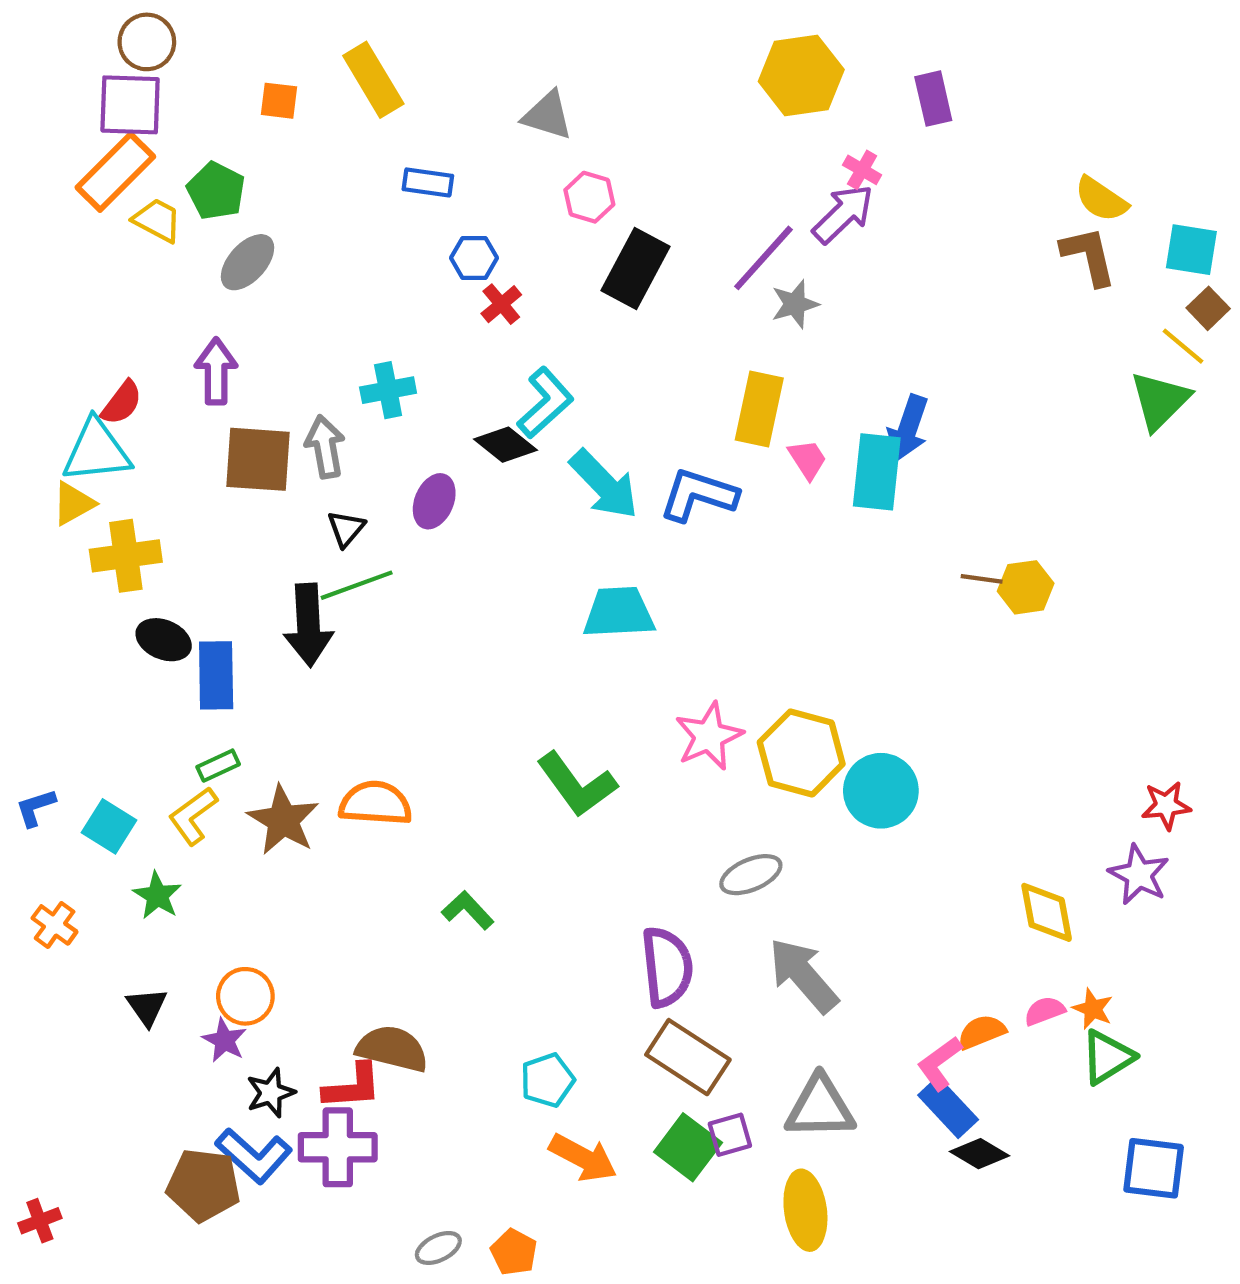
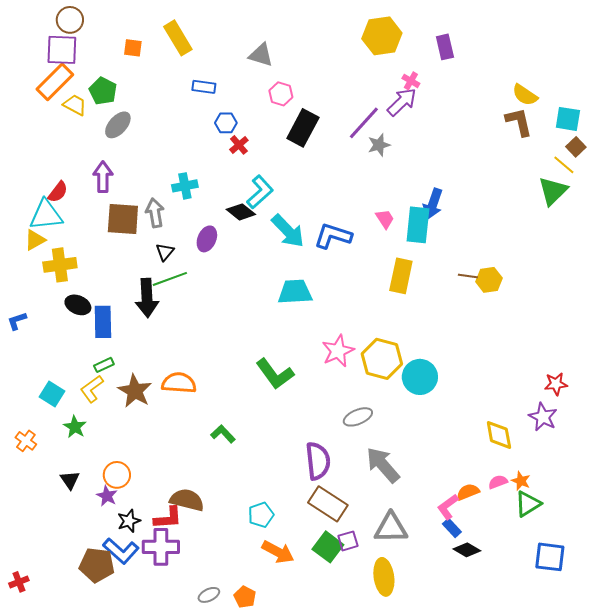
yellow rectangle: (759, 409) -> (401, 276), moved
blue L-shape: (36, 808) -> (17, 321), moved
blue rectangle: (948, 1107) -> (452, 528), size x0.7

